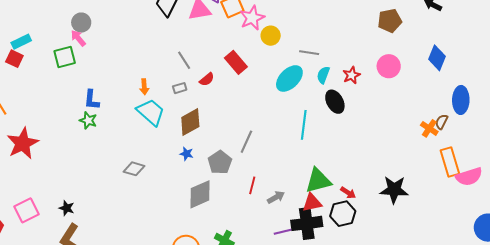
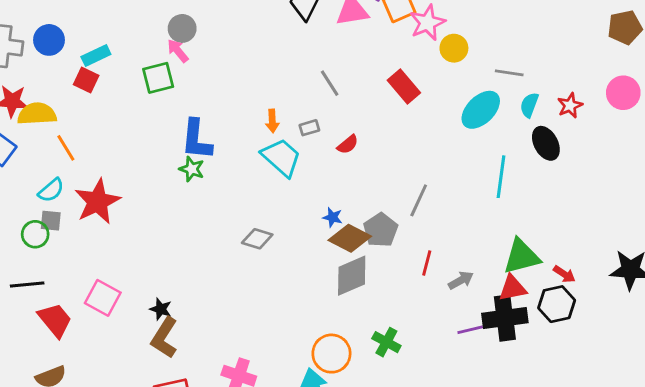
red semicircle: (207, 79) -> (348, 144), moved
gray rectangle: (180, 88) -> (309, 128), moved
blue L-shape: (92, 100) -> (197, 139), size x1.4
brown diamond: (190, 122) -> (350, 238), moved, turned 56
black star: (67, 208) -> (161, 309), moved
pink square: (27, 210) -> (103, 298), turned -35

